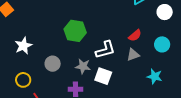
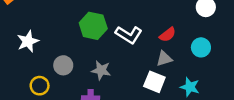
white L-shape: (105, 50) -> (129, 35), moved, turned 45
white square: (103, 76) -> (154, 82), moved
yellow circle: (23, 80) -> (40, 86), moved

